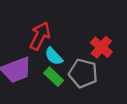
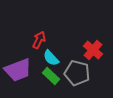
red arrow: (40, 36) -> (39, 40), size x0.7

